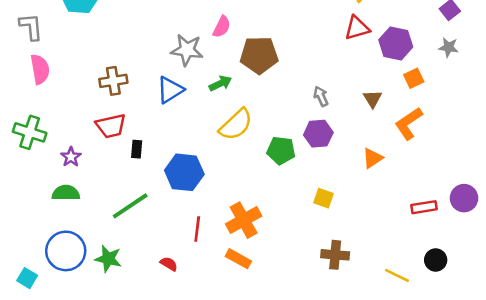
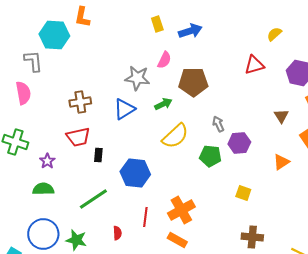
gray L-shape: (31, 27) -> (33, 61), moved
red triangle: (357, 28) -> (254, 65), moved
gray arrow: (321, 96) -> (218, 124), moved
red semicircle: (169, 264) -> (117, 233), moved, turned 56

